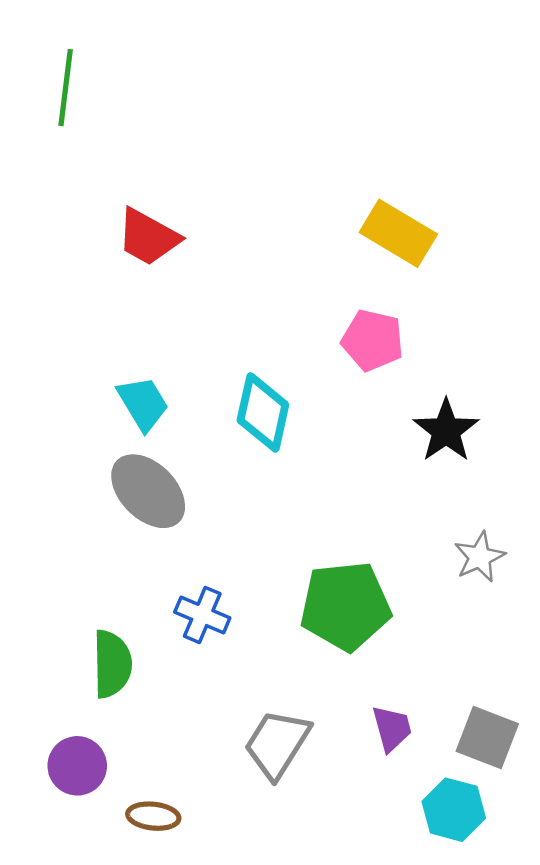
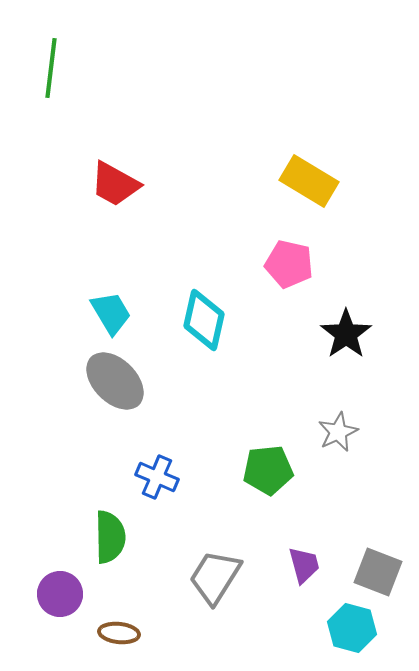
gray star: (480, 557) -> (338, 432), moved
green pentagon: (345, 606) -> (268, 470), size x0.7
green semicircle: (112, 664) -> (110, 537), moved

